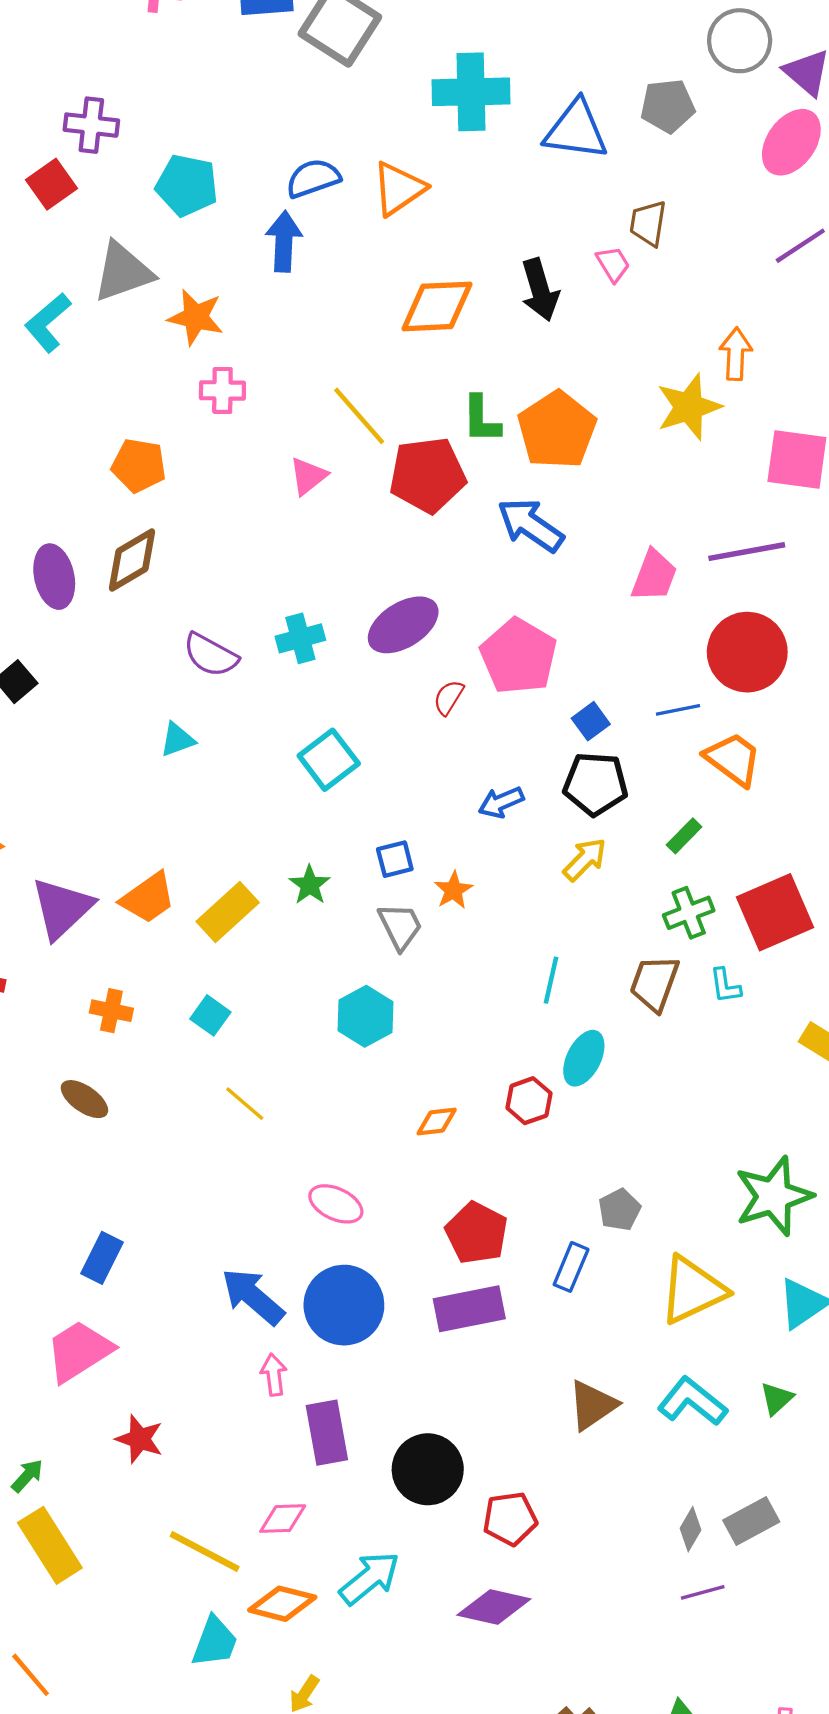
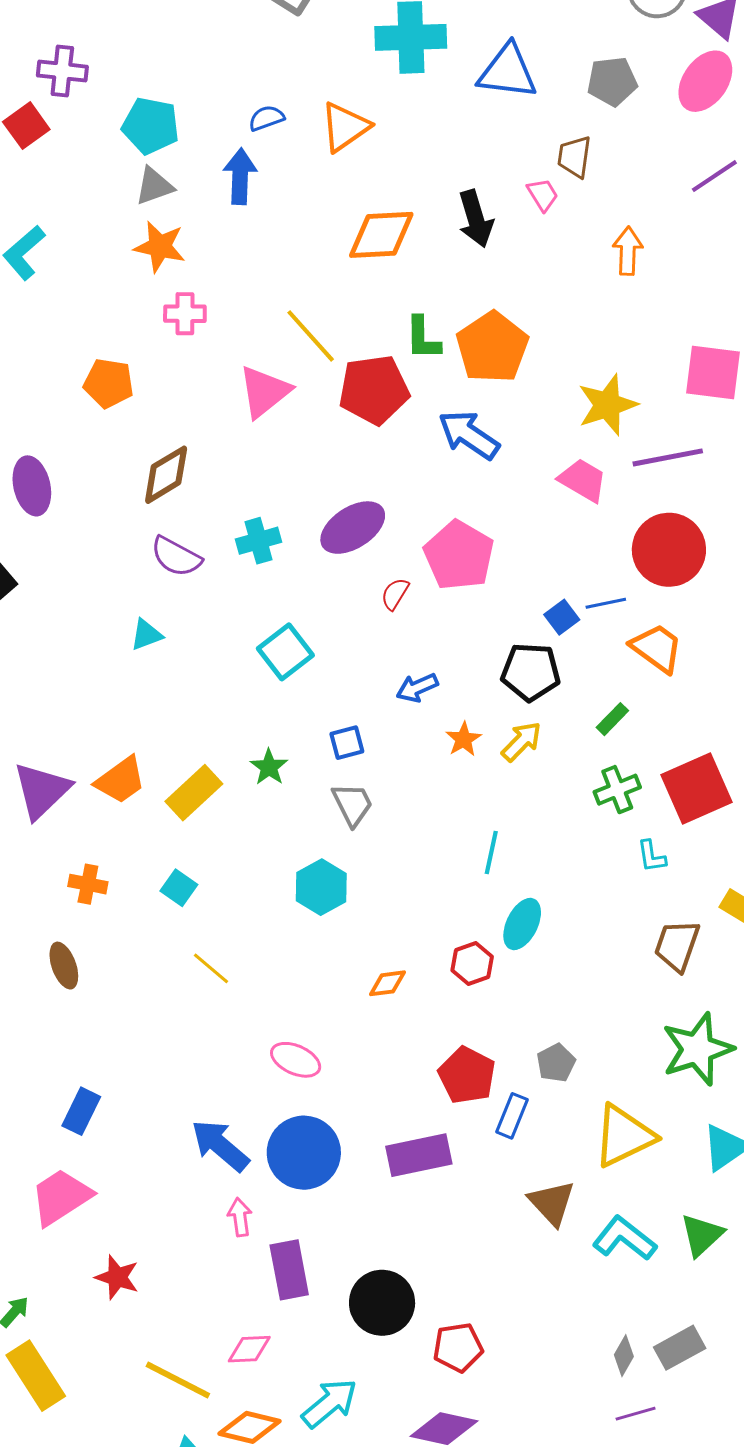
gray pentagon: (668, 106) -> (612, 81), moved
blue semicircle: (313, 178) -> (266, 118), size x0.7
gray triangle: (123, 272) -> (154, 186), moved, size x0.7
orange arrow: (736, 354) -> (628, 251), moved
yellow star: (689, 407) -> (607, 405), moved
pink triangle: (308, 476) -> (264, 392), size x1.5
brown diamond: (132, 560) -> (166, 475), moved
pink trapezoid: (654, 576) -> (583, 480), turned -80
blue square: (591, 721) -> (562, 617), moved
blue arrow: (501, 802) -> (417, 688), moved
orange star: (453, 890) -> (464, 739), moved
brown trapezoid: (654, 983) -> (677, 945), moved
brown ellipse: (84, 1099) -> (64, 966), turned 36
red pentagon: (477, 1233) -> (467, 1075), moved
green triangle: (777, 1399) -> (702, 1235), size x1.4
brown triangle: (592, 1405) -> (552, 1203), moved, turned -38

